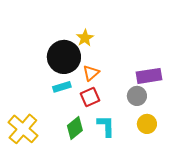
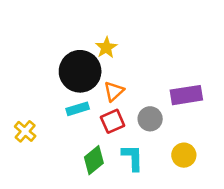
gray circle: (137, 96) -> (150, 119), moved
yellow cross: (23, 129) -> (25, 131), moved, size x0.6

